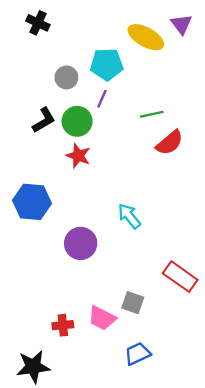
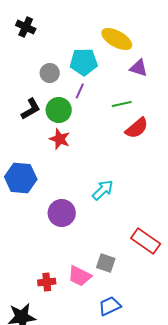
purple triangle: (181, 24) -> (139, 68), moved, turned -36
cyan arrow: (129, 216) -> (103, 190), turned 85

